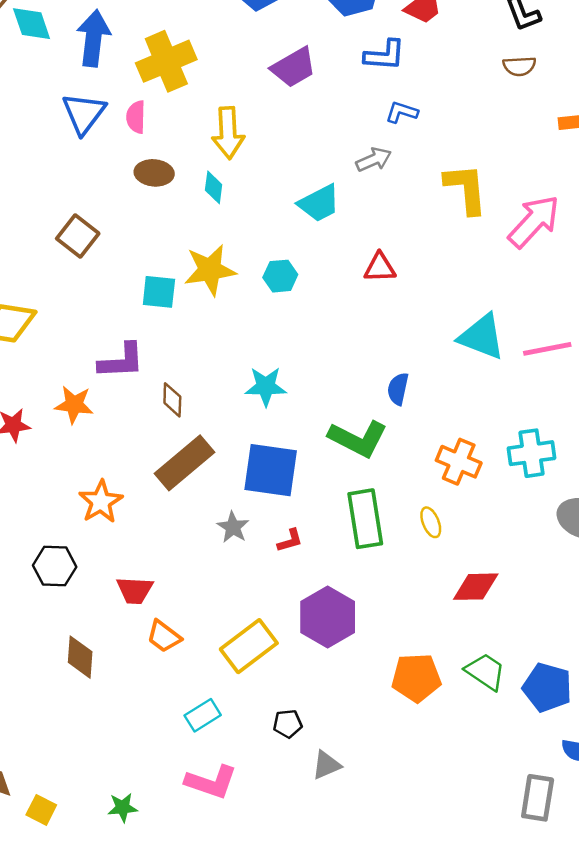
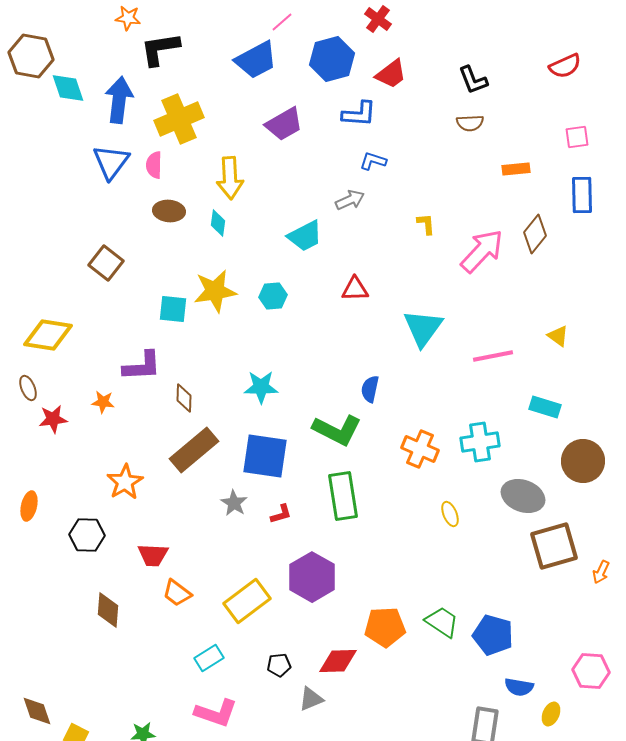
yellow L-shape: (466, 189) -> (426, 224), size x0.5
cyan triangle: (482, 337) -> (423, 328), moved, turned 45
orange star: (74, 405) -> (103, 402), size x0.7
yellow ellipse: (431, 522) -> (450, 514), moved
red diamond: (476, 587) -> (338, 661), moved

